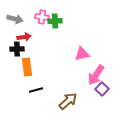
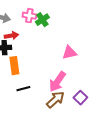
green cross: (55, 21) -> (42, 20), turned -32
pink arrow: (96, 75) -> (57, 82), moved
purple square: (102, 89) -> (80, 98), moved

